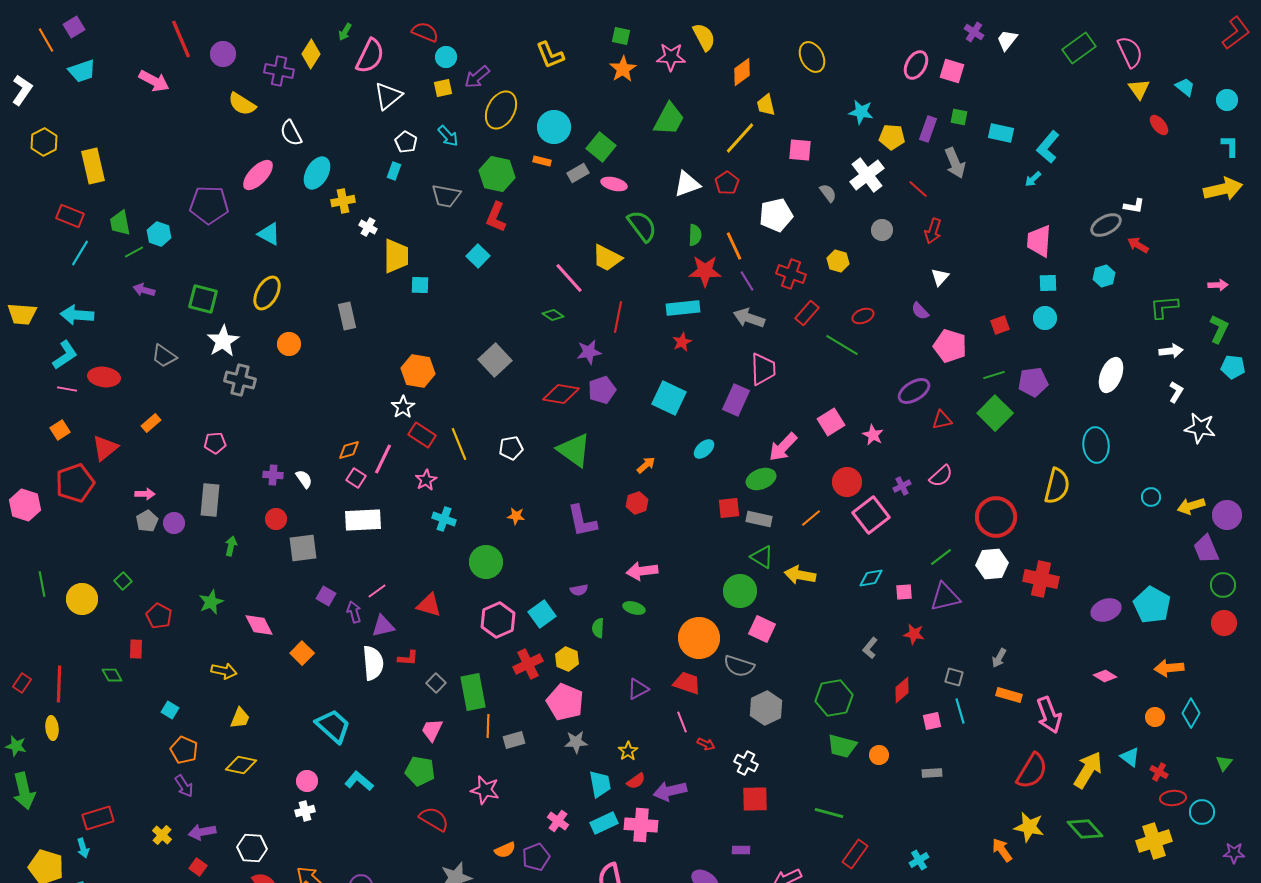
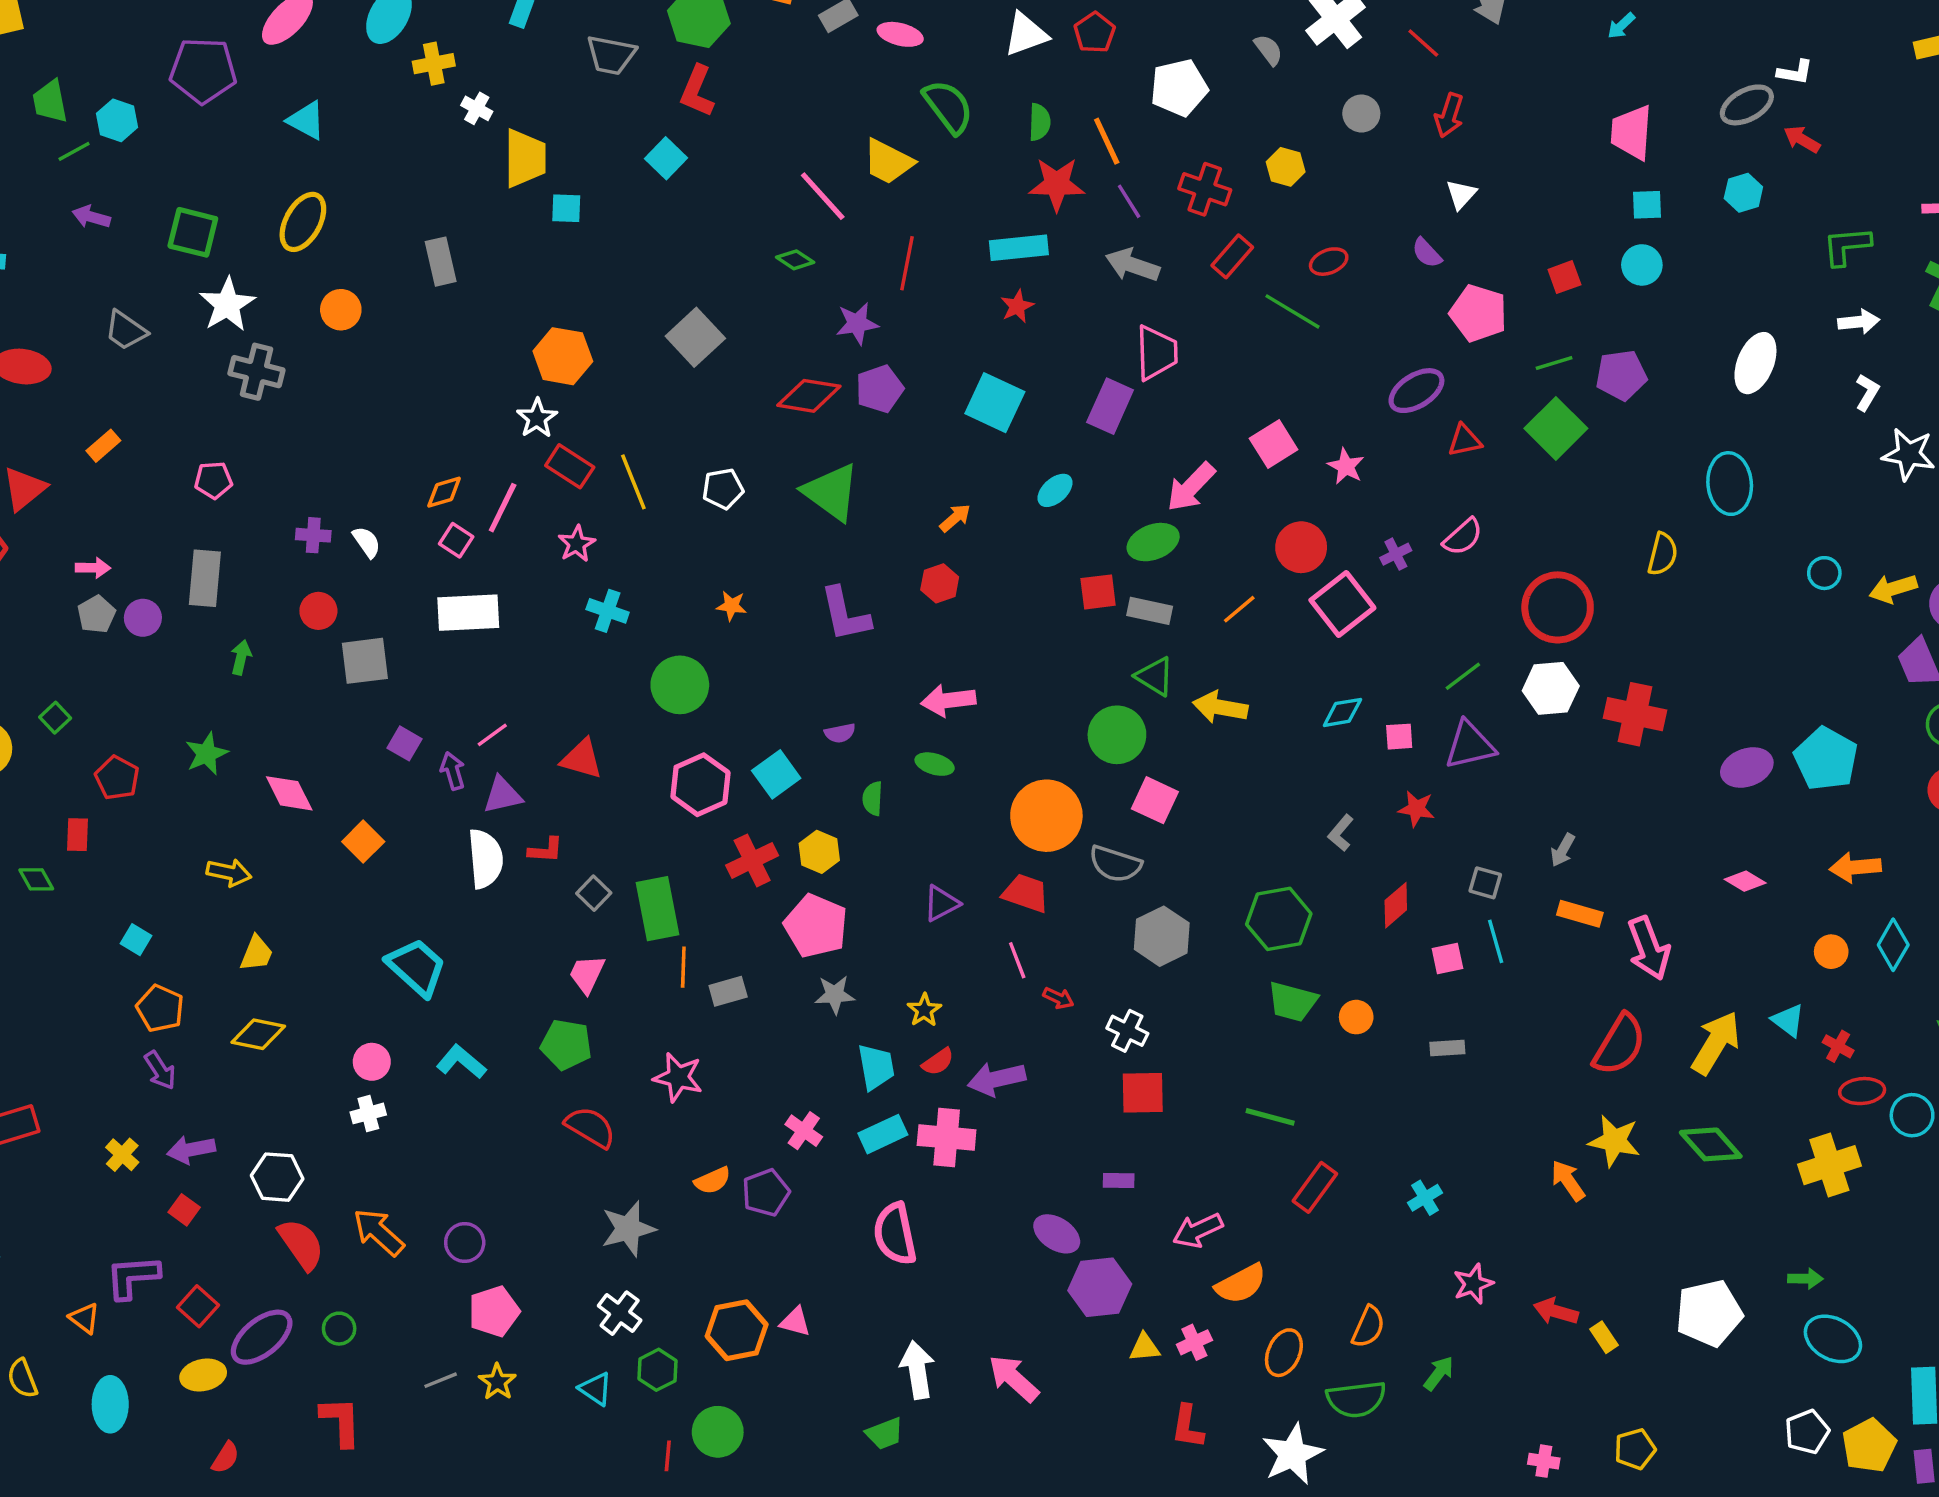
yellow semicircle: (1057, 486) -> (1663, 554), size x0.7

